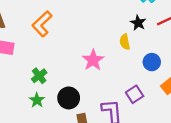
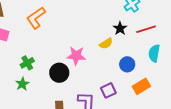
yellow semicircle: (125, 42) -> (106, 43), turned -120
pink star: (93, 60) -> (76, 56), turned 30
black circle: (69, 98) -> (59, 73), moved

